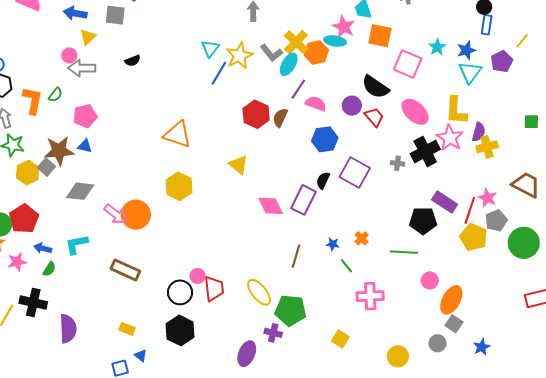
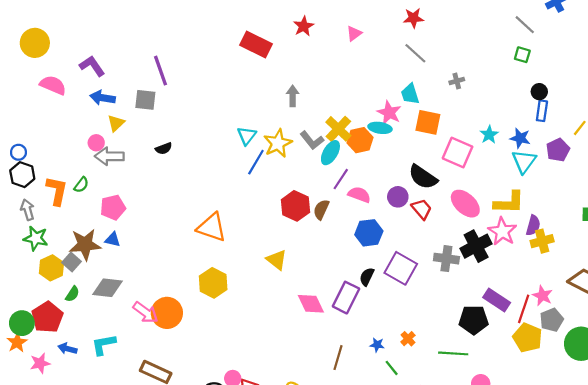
blue star: (466, 50) -> (520, 138), turned 30
yellow L-shape: (456, 111) -> (509, 202), turned -92
gray cross: (397, 163) -> (446, 259), size x1.6
green semicircle: (49, 269) -> (72, 294), moved

